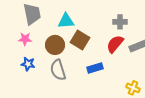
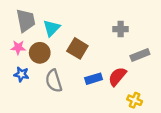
cyan triangle: (66, 21) -> (52, 28), moved, turned -42
red semicircle: (115, 44) -> (117, 77), moved
brown circle: (55, 45) -> (40, 53), moved

